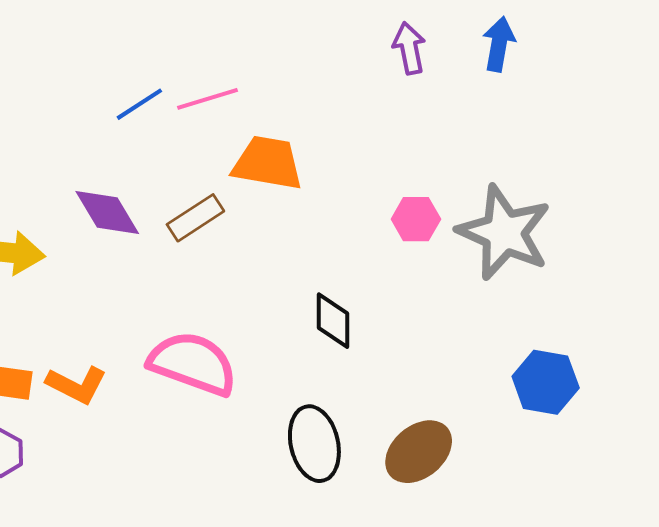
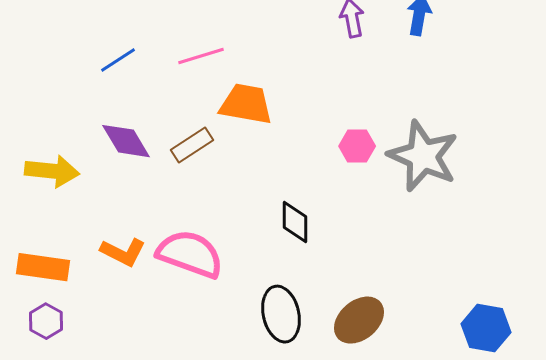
blue line: (139, 104) -> (118, 60), moved
blue hexagon: (546, 382) -> (486, 328), moved
orange L-shape: (77, 385) -> (123, 252), moved

